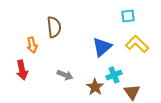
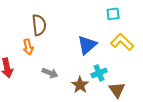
orange arrow: (32, 45) -> (28, 47), moved

